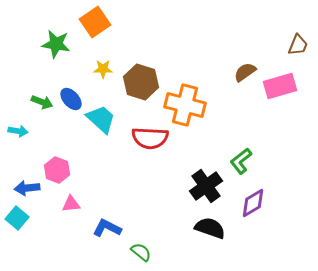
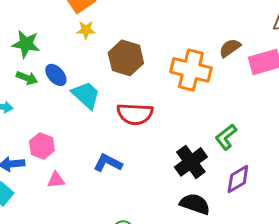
green star: (56, 44) -> (26, 44), moved
yellow star: (103, 69) -> (86, 30), moved
orange cross: (185, 105) -> (191, 70), moved
blue L-shape: (107, 228) -> (108, 163), moved

